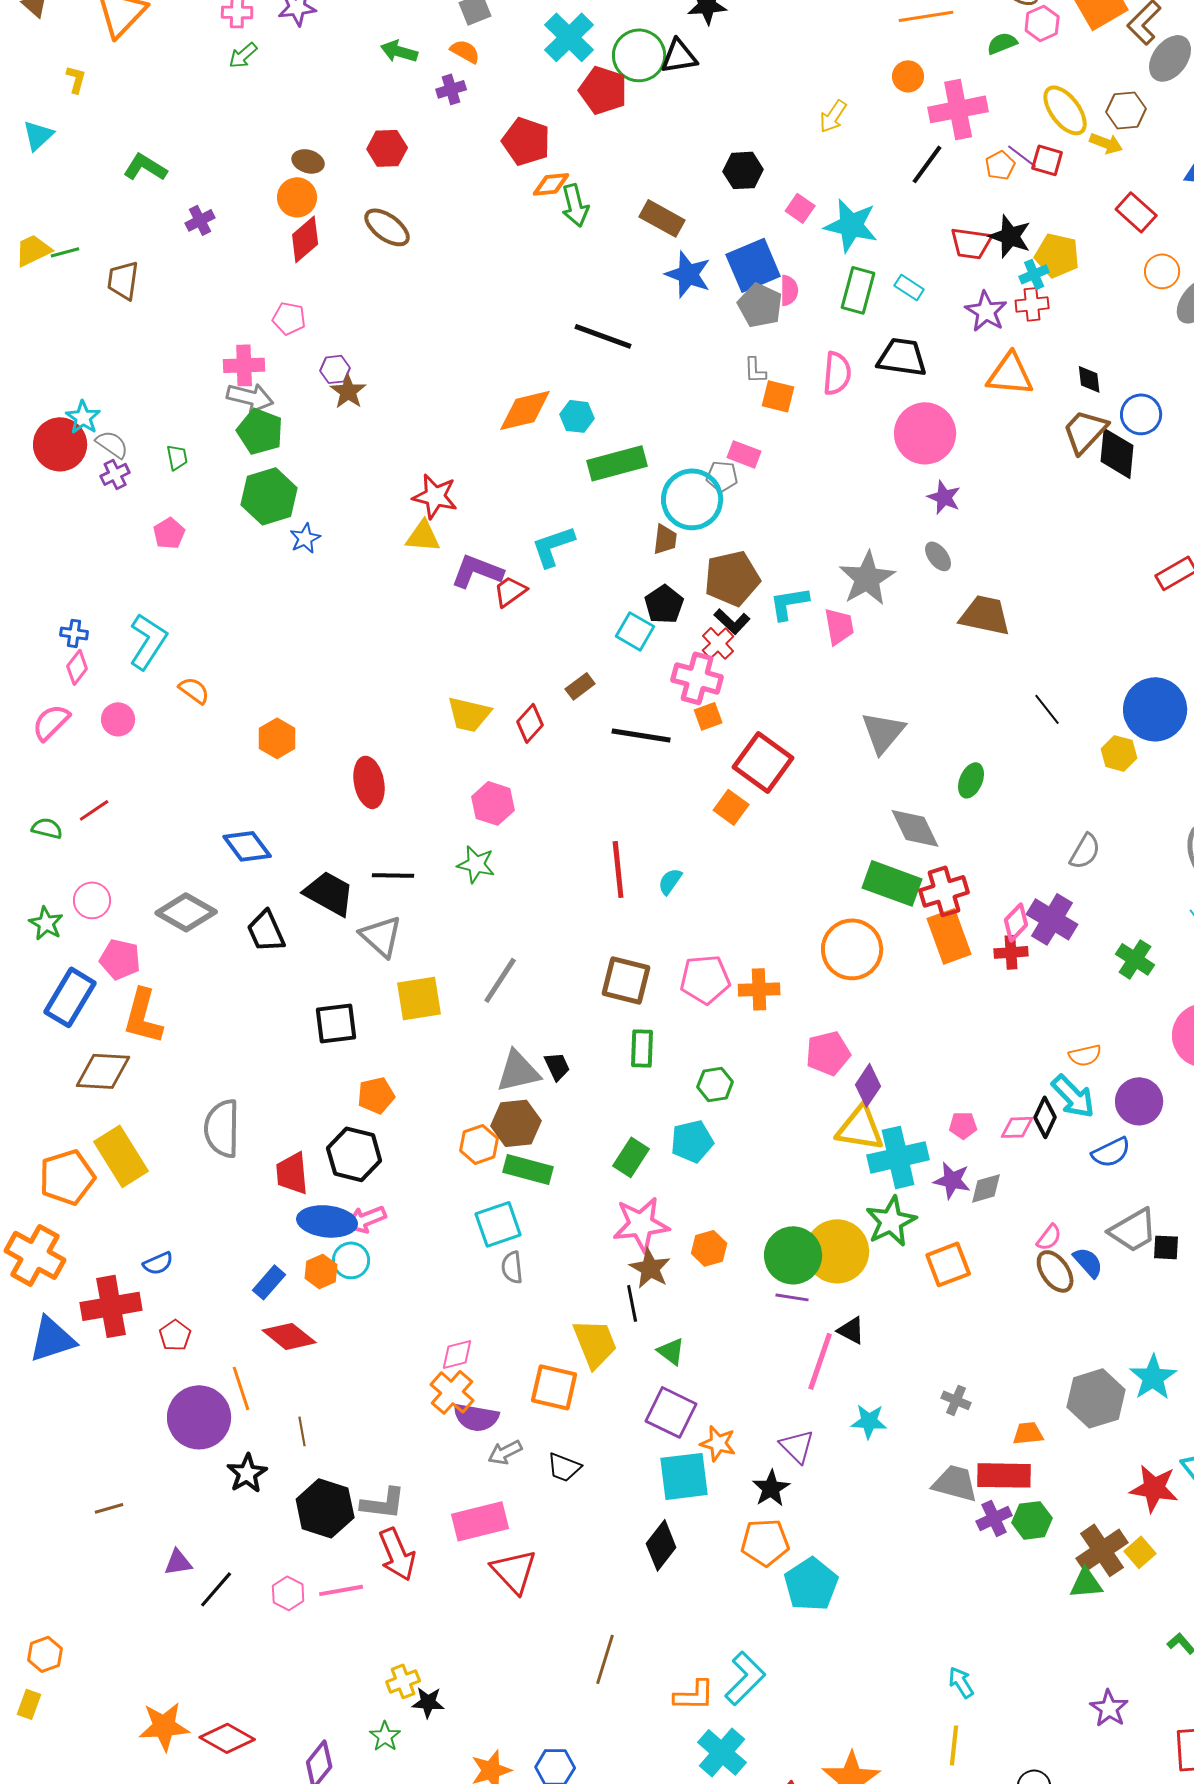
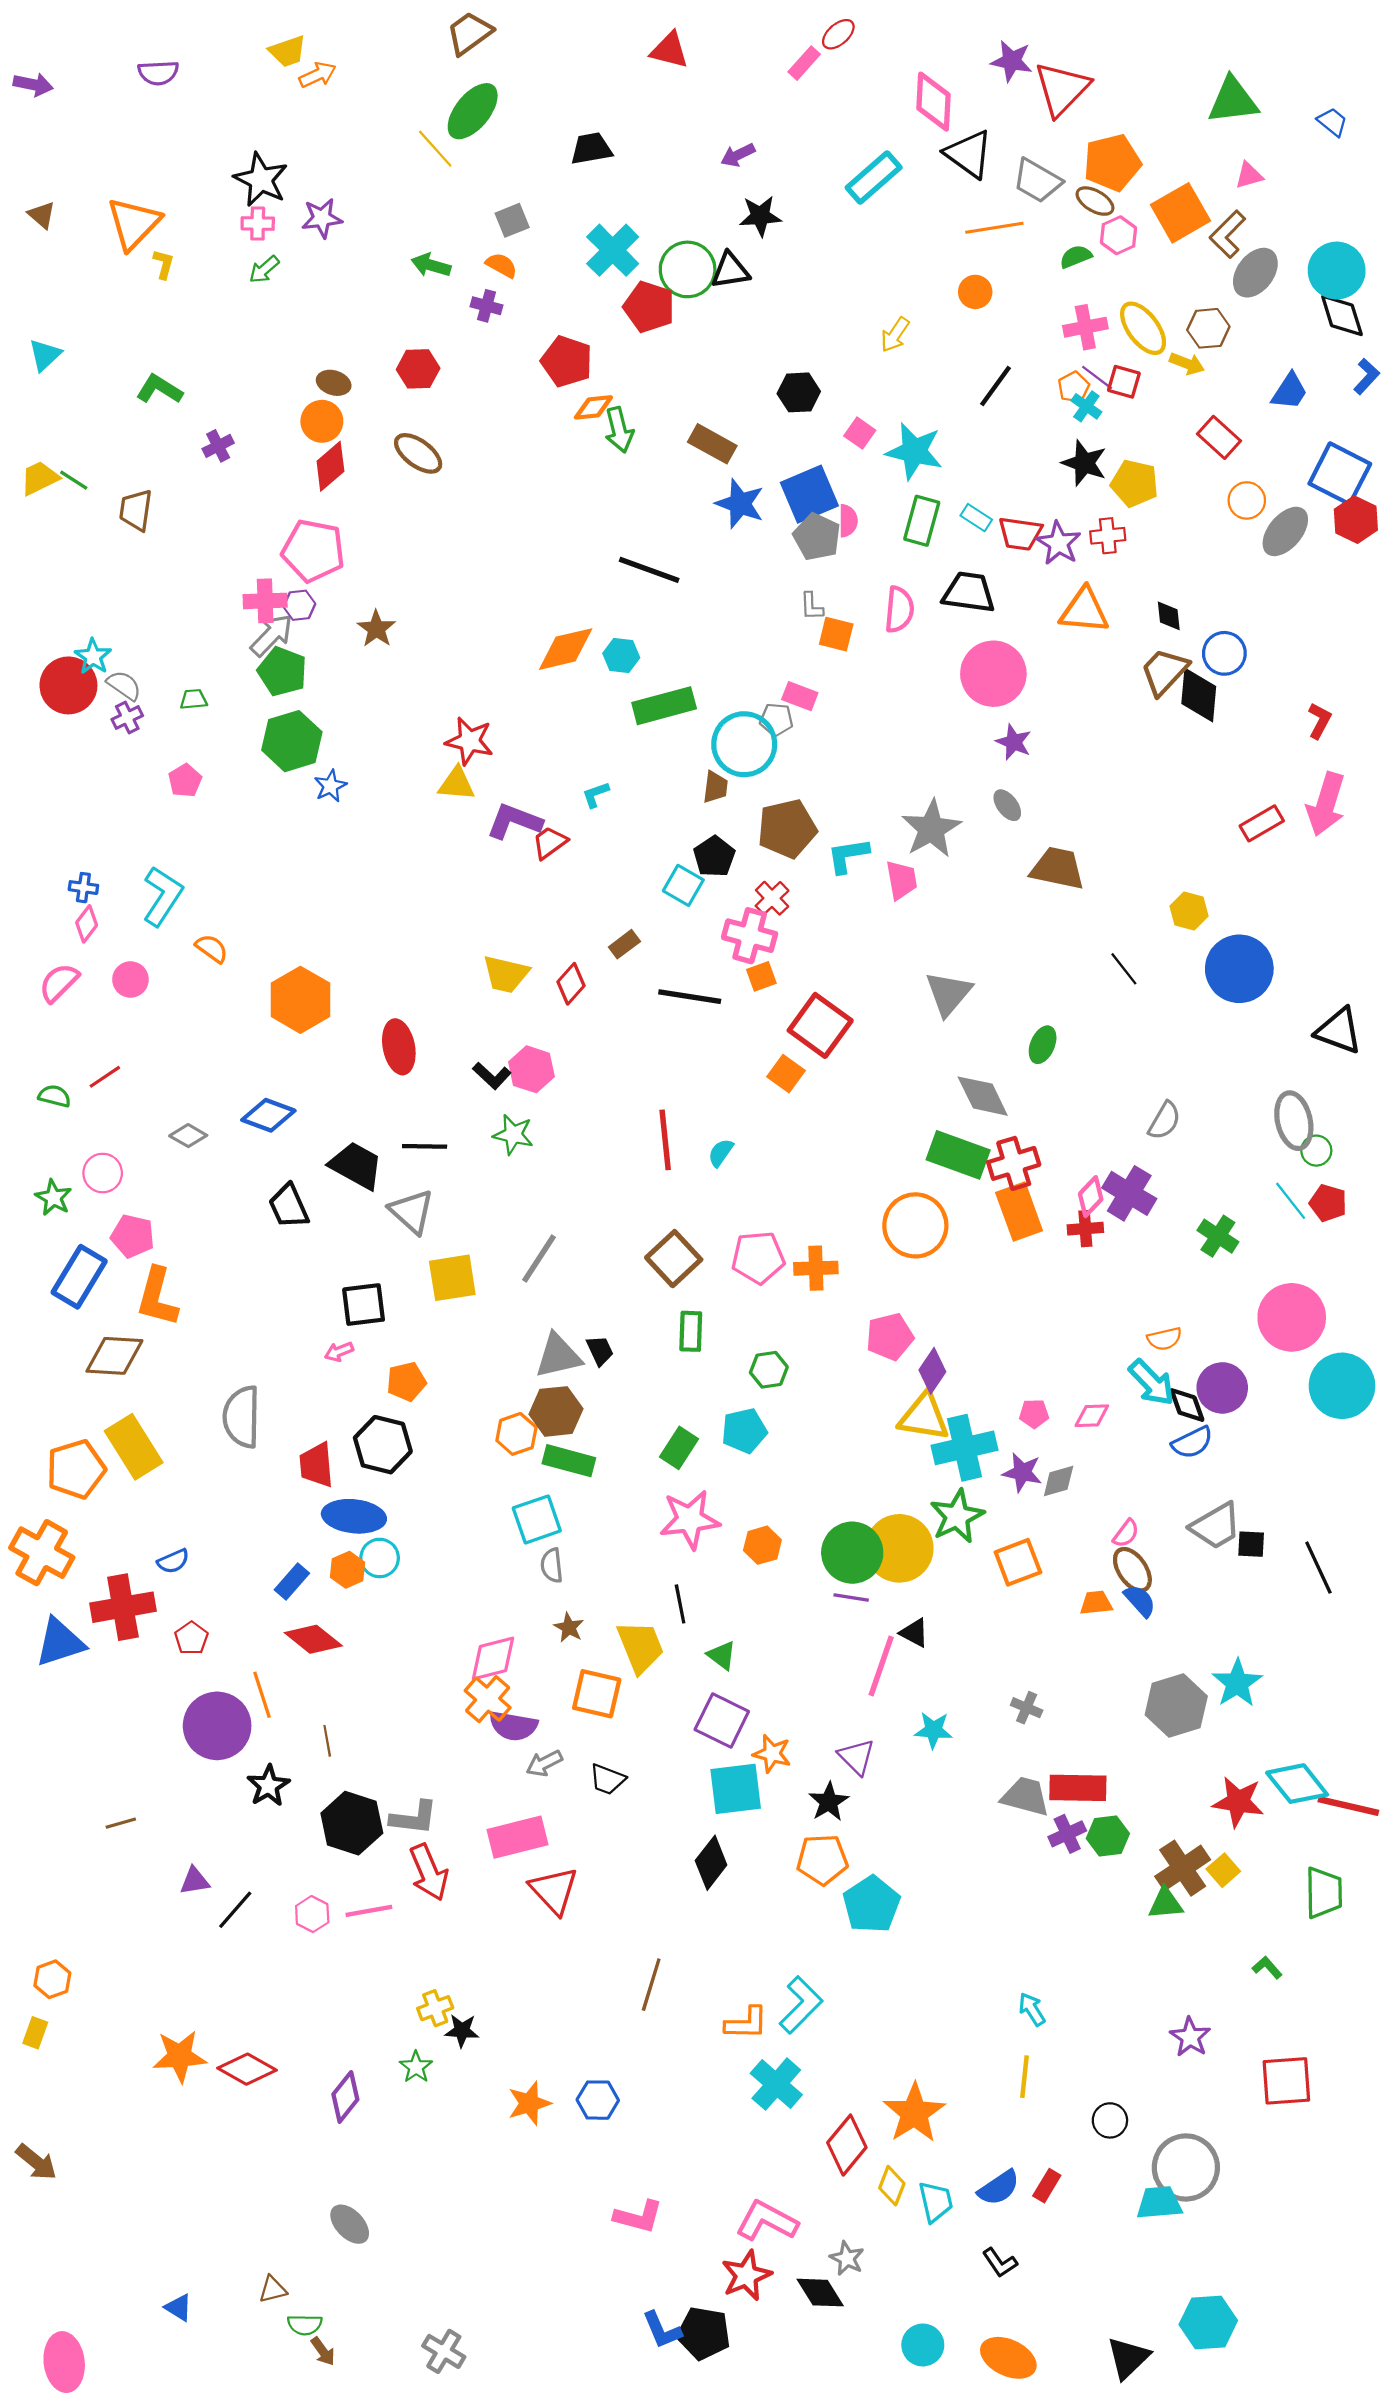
yellow L-shape: (76, 79) -> (164, 264), moved
purple cross: (451, 89) -> (487, 306), turned 32
pink cross: (958, 109) -> (1085, 327), moved, size x0.7
red trapezoid: (971, 243) -> (1020, 534), moved
green line: (65, 252) -> (74, 480), turned 48
cyan cross: (1034, 274) -> (1086, 406), moved, turned -32
pink pentagon: (289, 318) -> (313, 551), size x1.8
purple hexagon: (335, 369) -> (299, 605), moved
gray arrow: (250, 397) -> (272, 635), turned -60
green trapezoid: (177, 457) -> (194, 699), turned -84
cyan L-shape: (553, 546) -> (596, 794), size x0.6
black L-shape: (732, 621) -> (492, 1076), moved
orange hexagon: (277, 738) -> (300, 1000), size x1.5
yellow hexagon: (1119, 753) -> (1189, 911), moved
blue diamond: (247, 846) -> (268, 1115), turned -33
gray diamond: (186, 912) -> (188, 1136), moved, size x0.6
brown square: (626, 980) -> (674, 1259), turned 33
black diamond: (1045, 1117) -> (1187, 1405), moved, turned -45
pink arrow: (366, 1219) -> (339, 1352), moved, size x0.7
blue semicircle: (1088, 1262) -> (1140, 1601), moved
brown star: (650, 1268) -> (569, 1627), moved, size x0.7
pink diamond: (457, 1354) -> (493, 1658), size x1.4
orange trapezoid: (1028, 1433) -> (1096, 1603), moved

